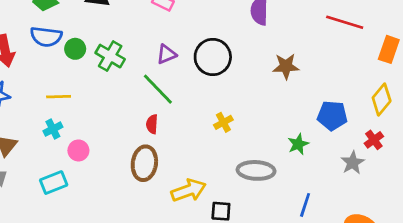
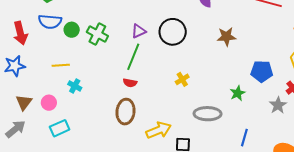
green line: (158, 89) -> (133, 57), turned 68
red semicircle: (152, 124) -> (130, 83), turned -80
cyan cross: (53, 129) -> (75, 86), moved, turned -32
pink circle: (78, 150) -> (49, 103), moved

